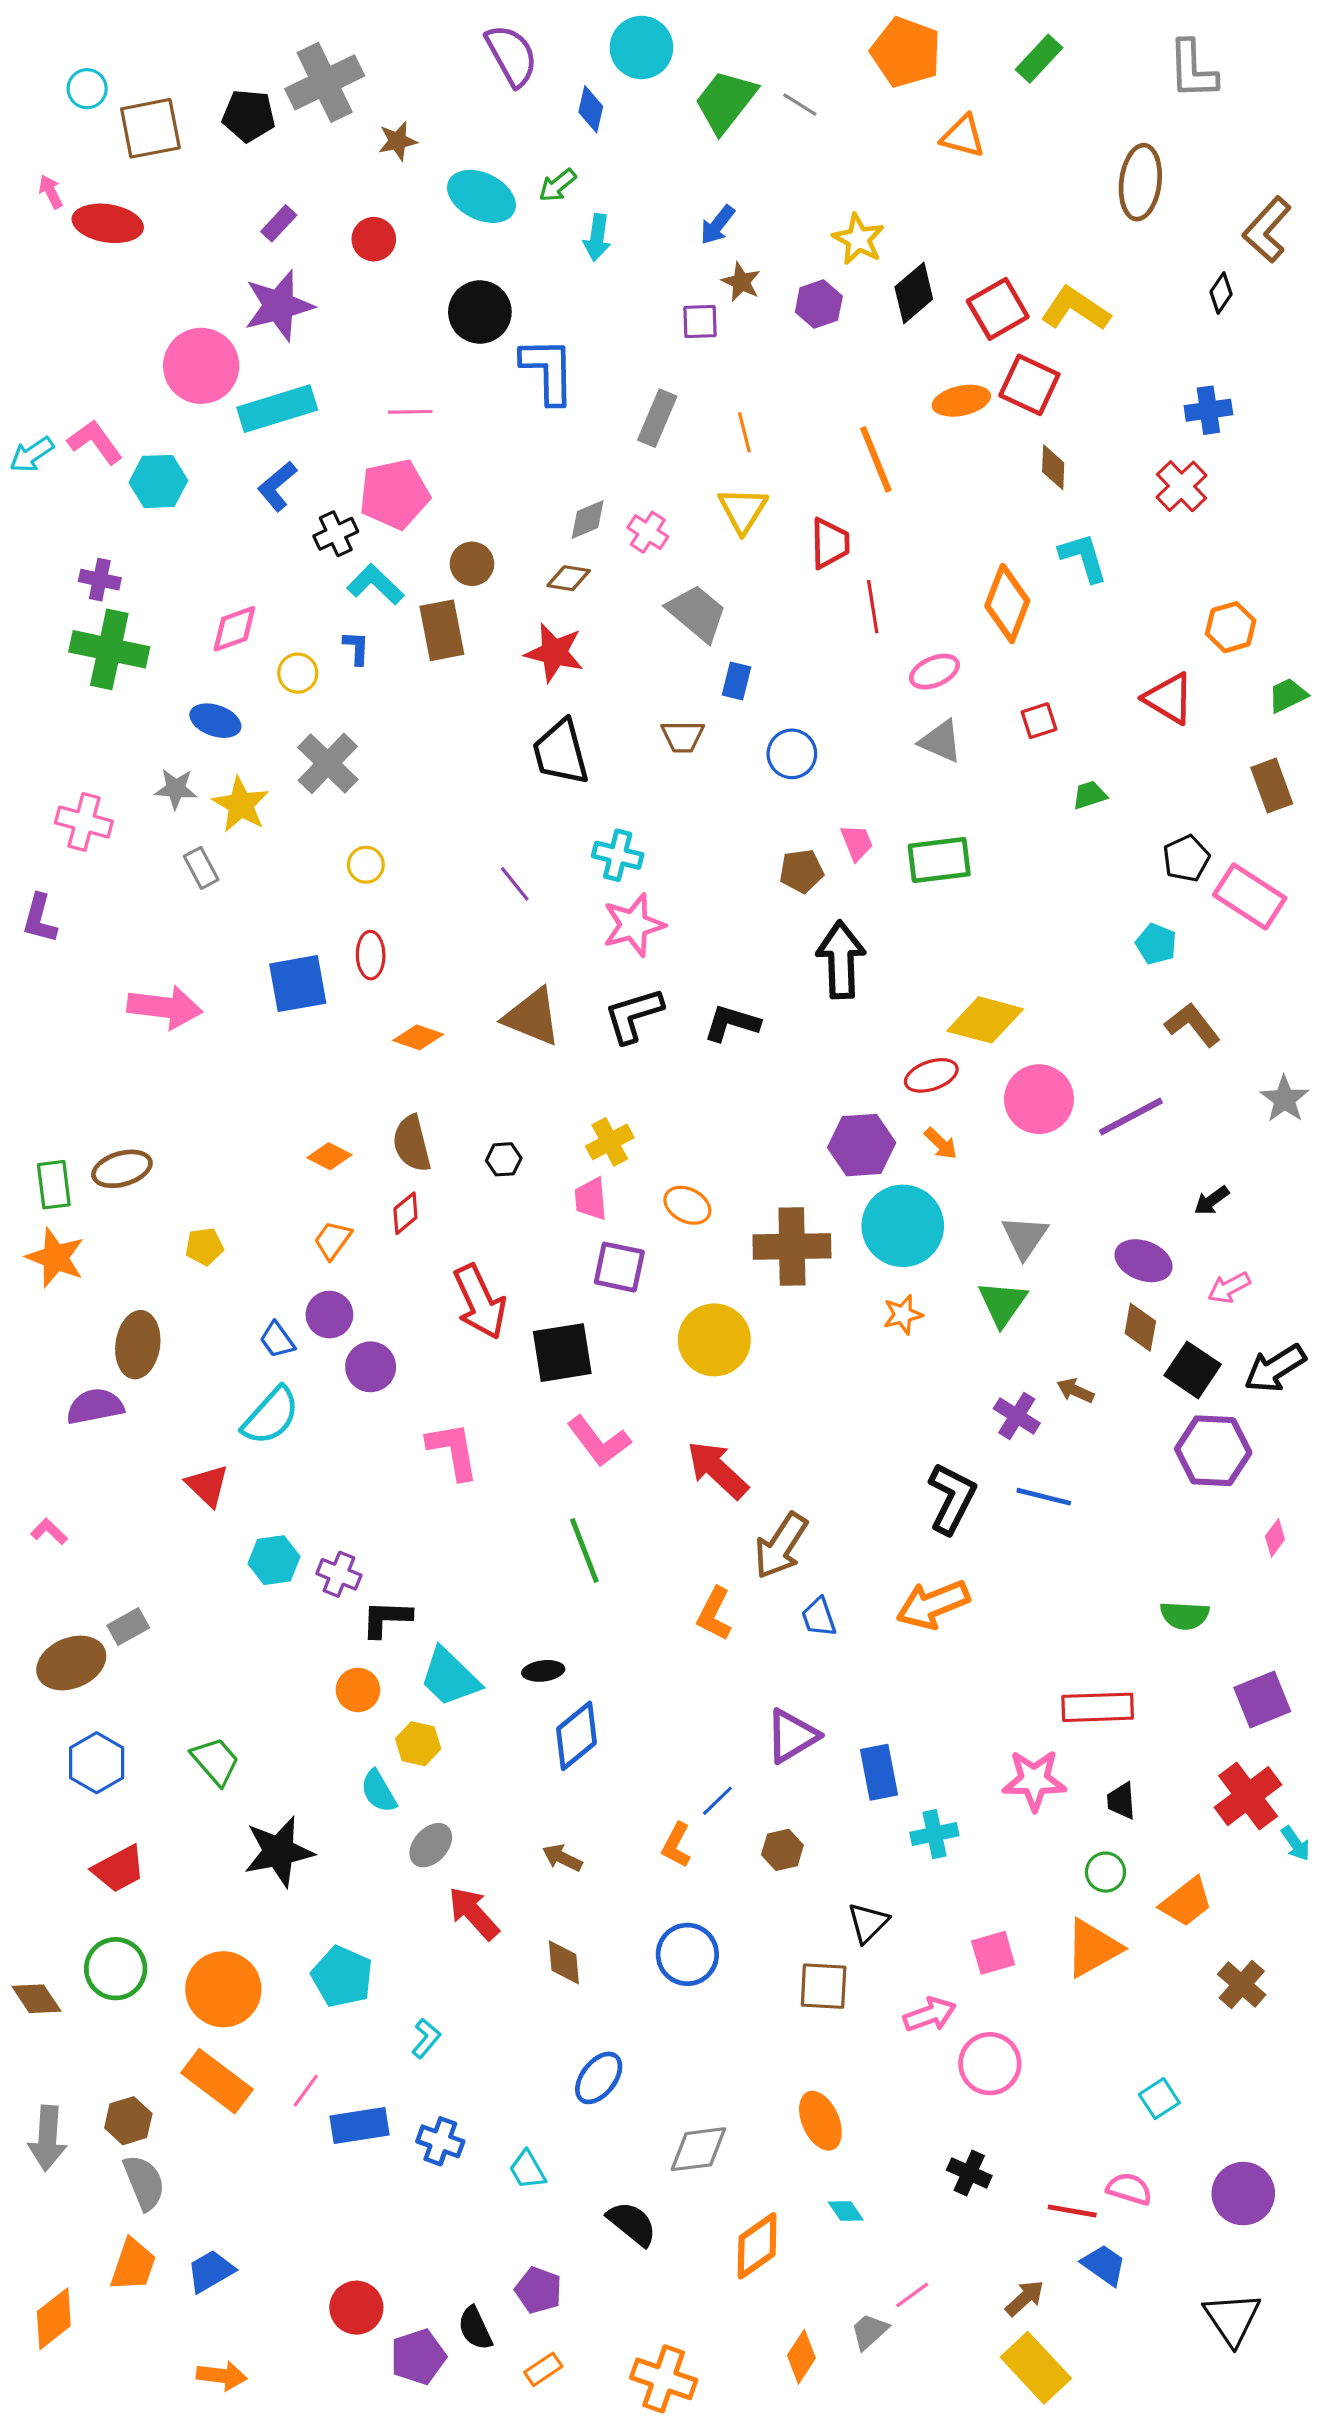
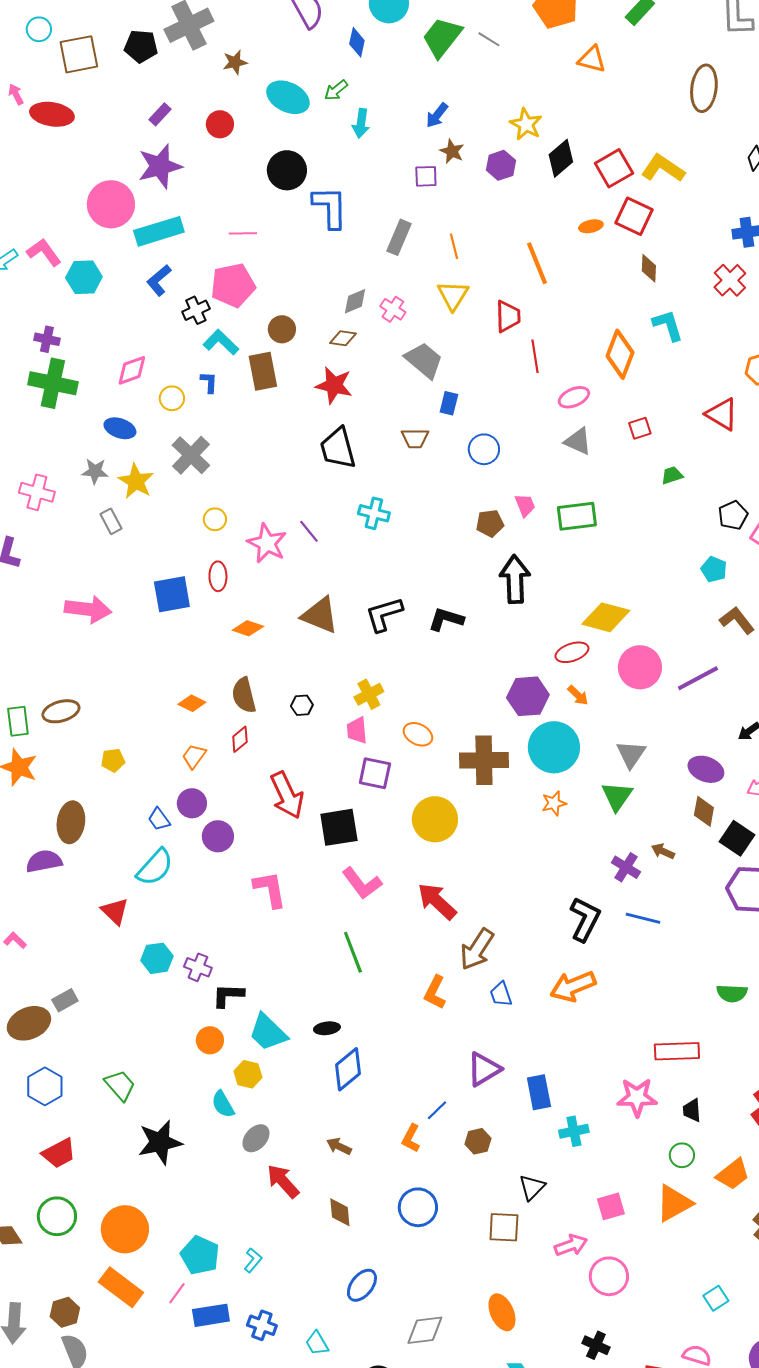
orange ellipse: (961, 401) -> (591, 226), size x0.7
pink star: (634, 925) -> (267, 543), moved, turned -30
cyan pentagon: (342, 1977) -> (200, 1255), moved

